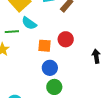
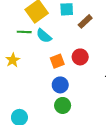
green line: (12, 32) -> (24, 32), moved
orange square: (44, 46) -> (57, 61), turned -32

